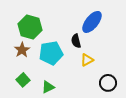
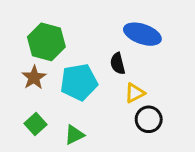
blue ellipse: (92, 22) -> (142, 34), turned 70
black circle: (108, 83) -> (149, 119), moved

